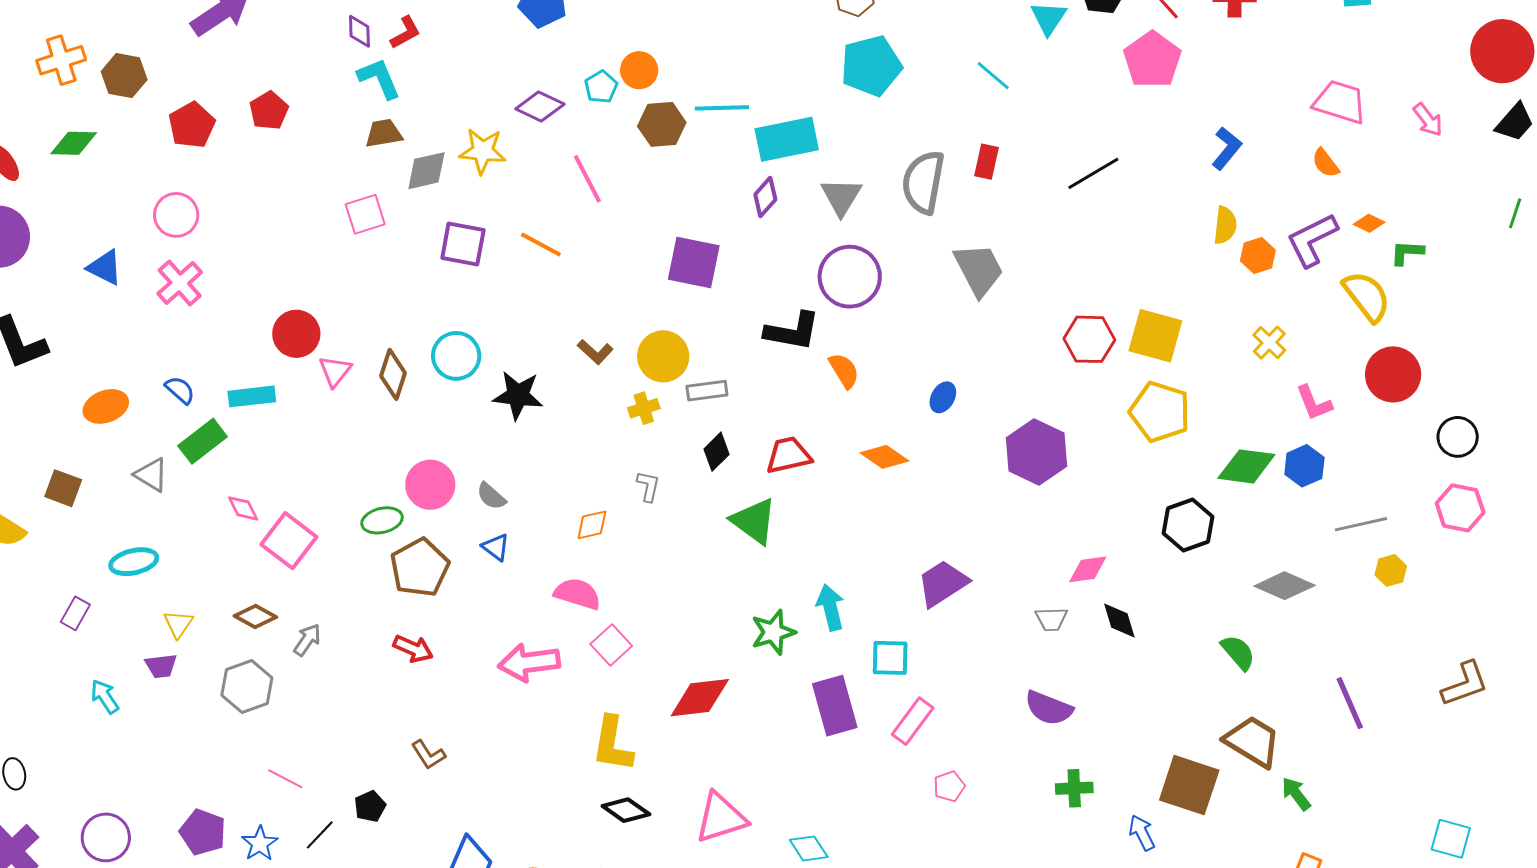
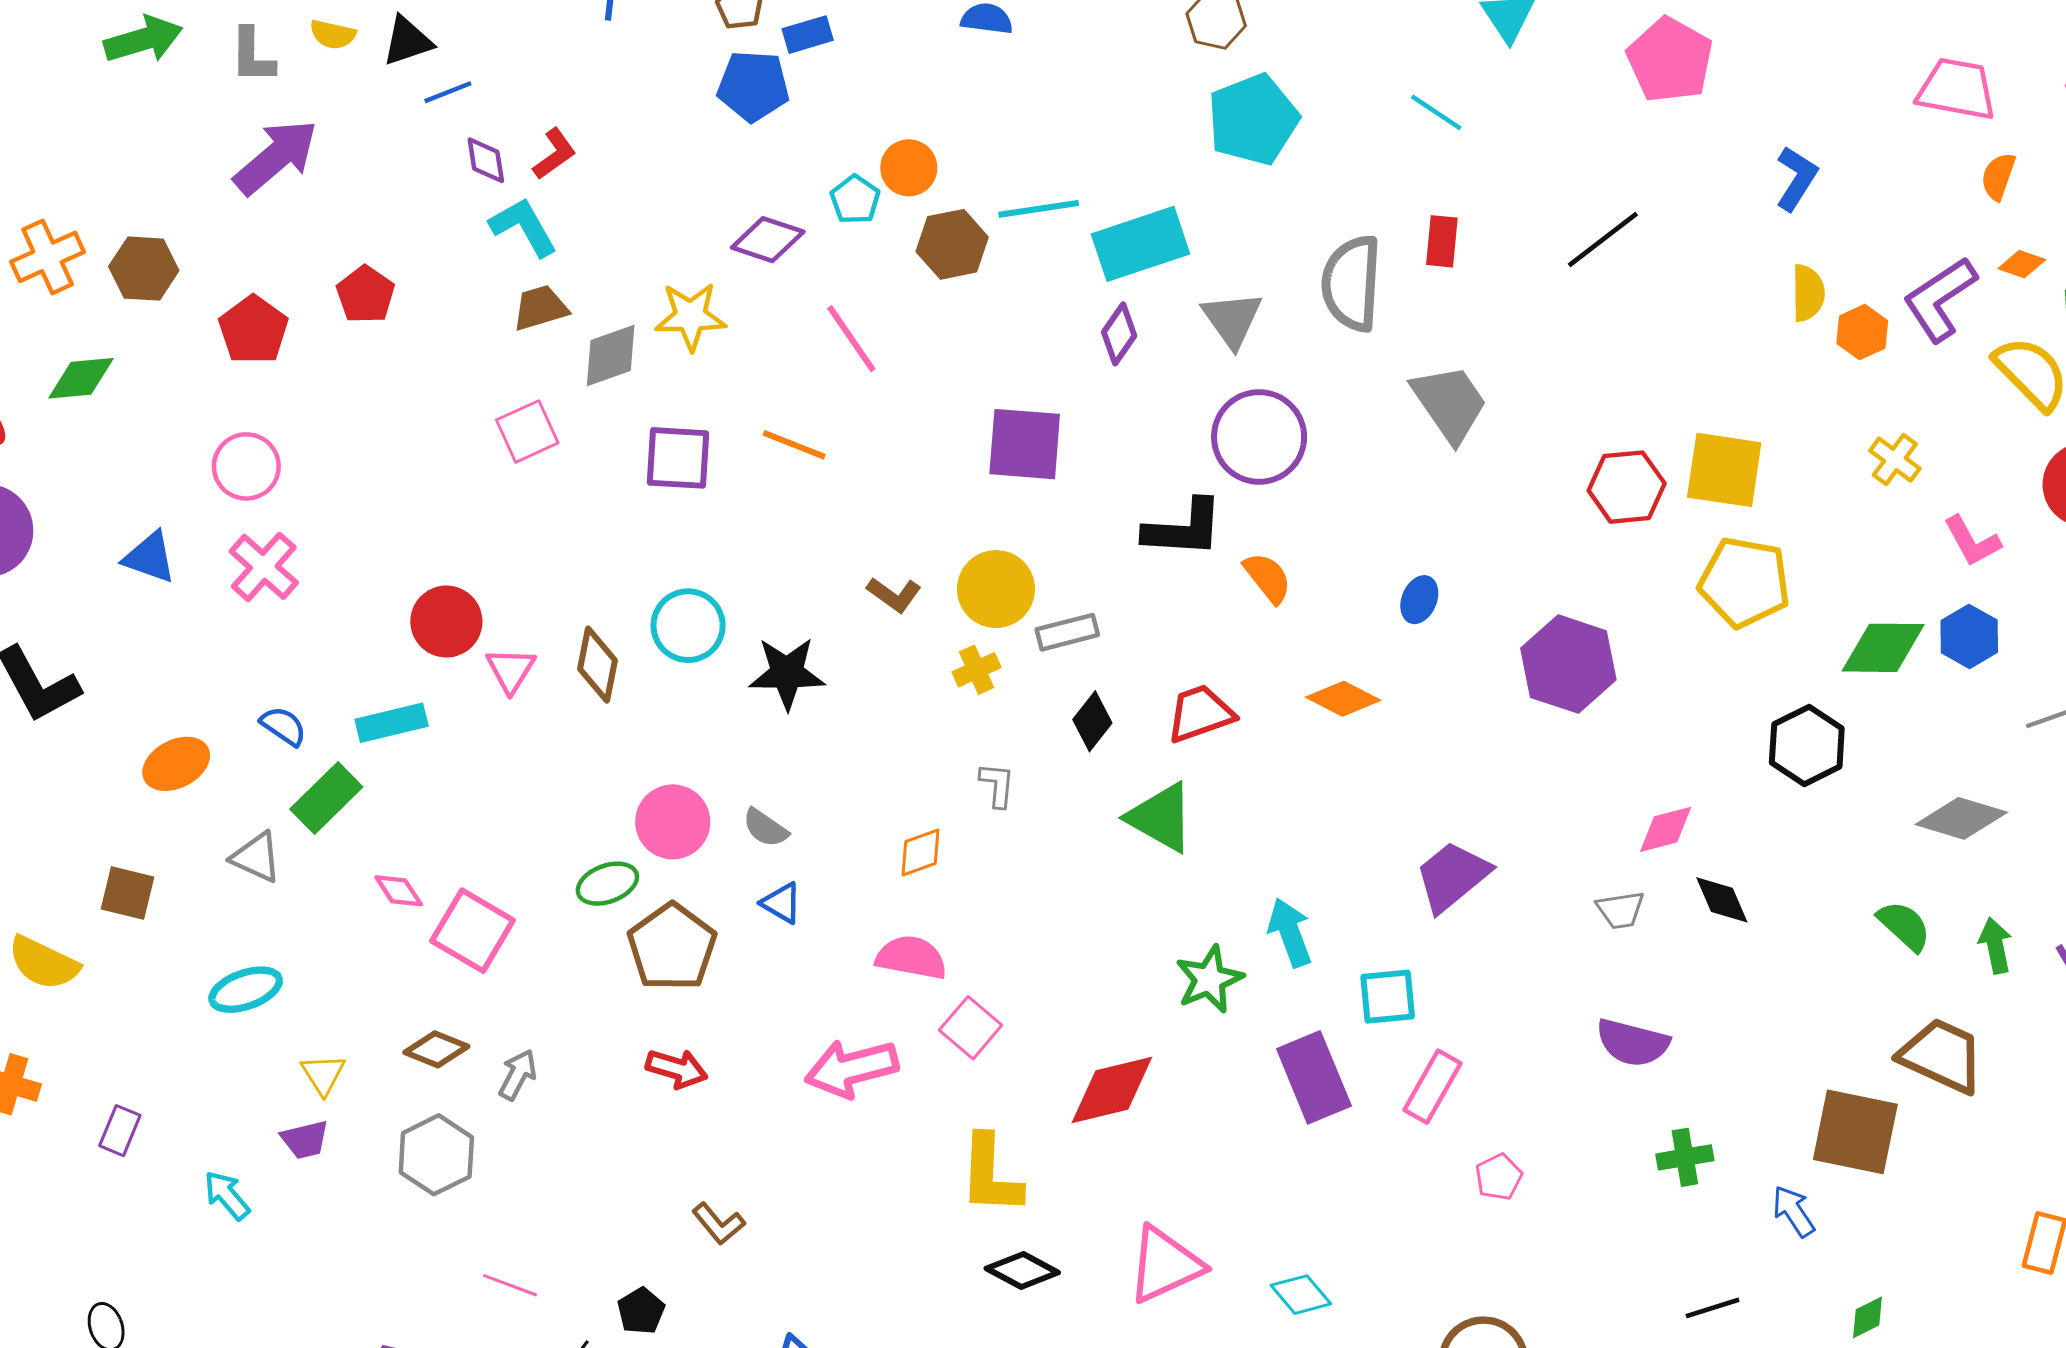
orange semicircle: (1326, 163) -> (1998, 176), moved, turned 64
purple rectangle: (75, 613) -> (120, 1131), moved
green arrow: (1296, 794) -> (1995, 946), moved, turned 33

